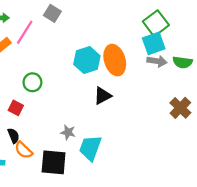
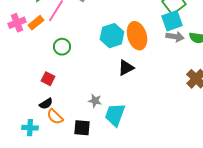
green circle: (32, 82) -> (62, 47), moved
black semicircle: (14, 136) -> (46, 104), turned 80
black square: (54, 162) -> (82, 128), size x0.7

